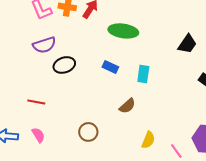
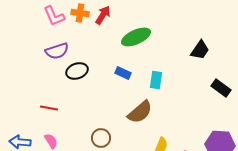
green ellipse: (123, 31) -> (136, 37), turned -32
brown semicircle: (127, 106) -> (140, 112), size x1.5

